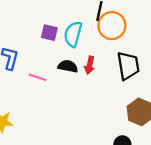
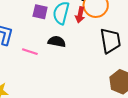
red arrow: (90, 65) -> (80, 15), moved

